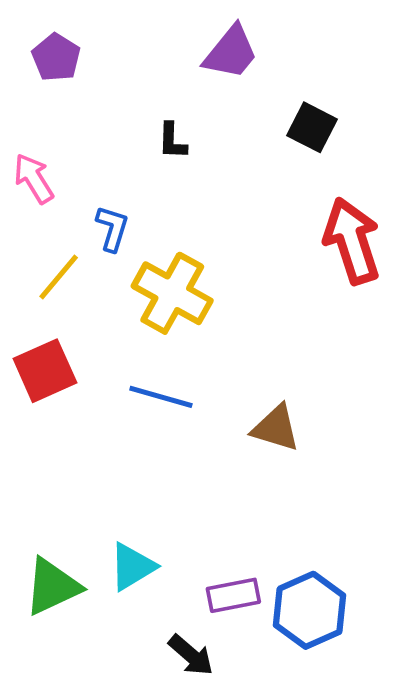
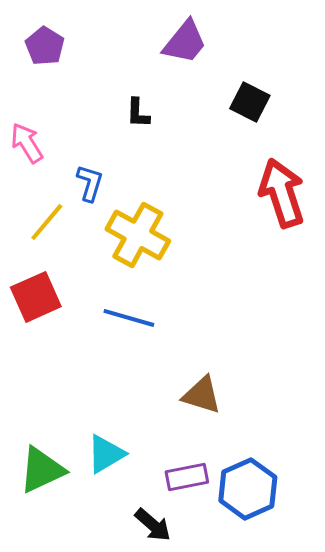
brown triangle: (276, 428) -> (202, 395), moved

